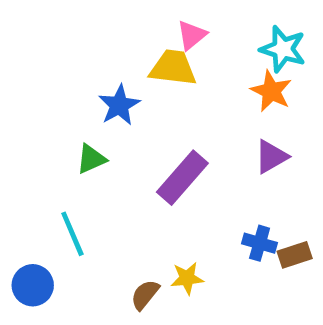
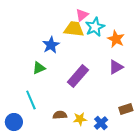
cyan star: (283, 49) -> (95, 27), moved, turned 30
blue cross: (260, 243) -> (101, 123), moved, turned 32
brown semicircle: (145, 295) -> (60, 115), moved, turned 48

